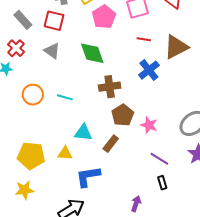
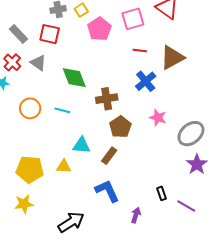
gray triangle: (52, 51) -> (38, 63), moved
green diamond: (92, 53) -> (74, 78), moved
pink star: (149, 125) -> (158, 118), moved
purple line: (159, 159) -> (186, 206), moved
blue L-shape: (88, 176) -> (107, 191), moved, turned 76

